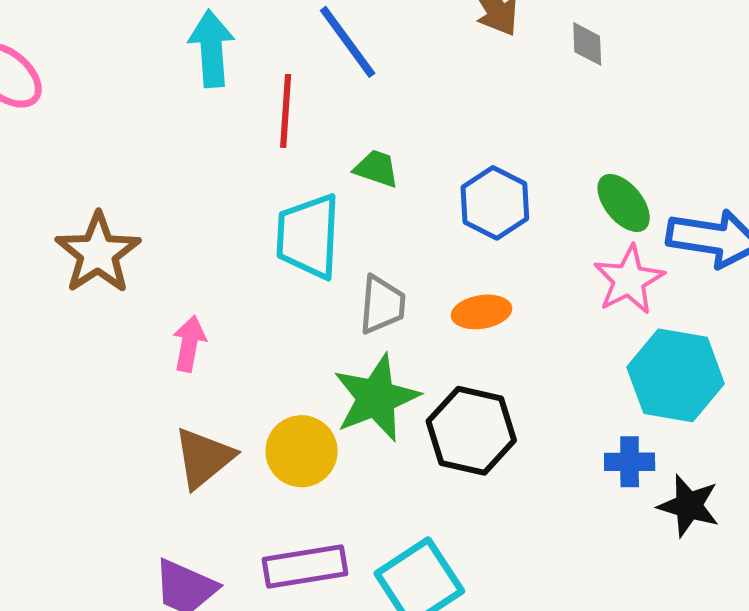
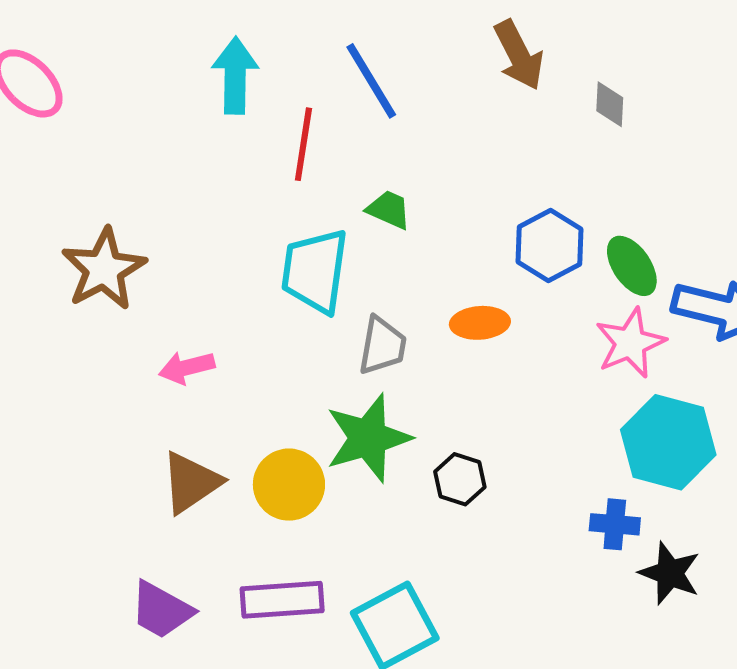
blue hexagon: (495, 203) -> (549, 246), moved
orange ellipse: (482, 312) -> (480, 323), moved
pink arrow: (189, 344) -> (187, 367), turned -120
black hexagon: (471, 431) -> (460, 479), size x0.6

